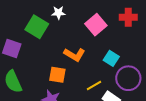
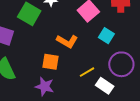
cyan square: (111, 58) -> (106, 36), moved

